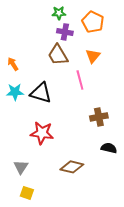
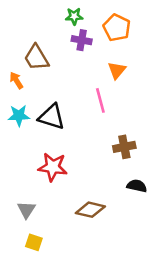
brown trapezoid: (58, 55) -> (36, 58), moved

